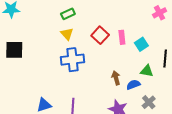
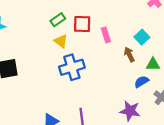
red square: (100, 35) -> (82, 24), moved, turned -30
pink rectangle: (122, 37) -> (106, 35), moved
brown arrow: (116, 78) -> (129, 55), moved

